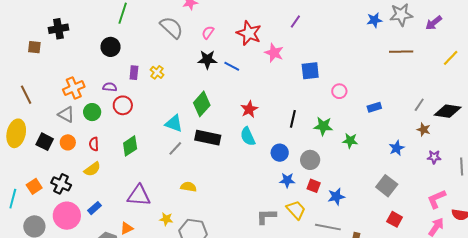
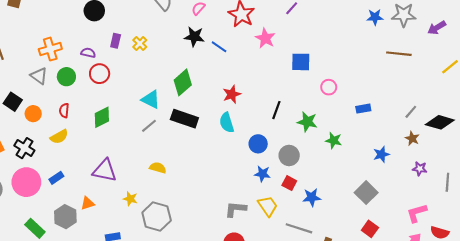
orange circle: (68, 142) -> (33, 114), moved

